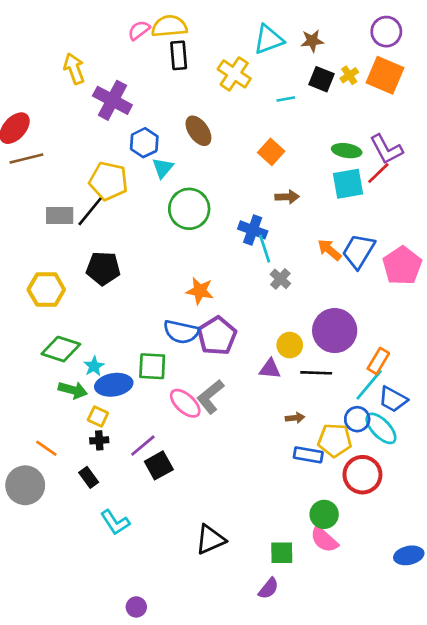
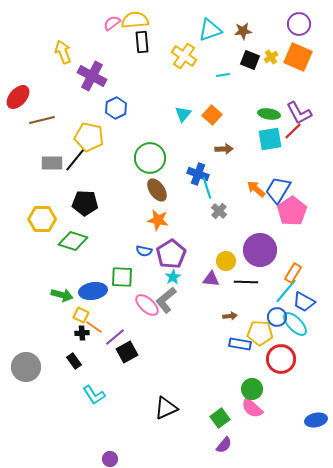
brown ellipse: (198, 131) -> (157, 190), moved
brown line: (26, 159) -> (42, 120), moved
cyan triangle: (163, 168) -> (183, 114), moved
pink pentagon: (402, 266) -> (292, 211), moved
blue semicircle: (181, 332) -> (144, 251), size x0.6
green diamond: (61, 349) -> (73, 241), moved
cyan star: (94, 366) -> (173, 277), moved
orange line: (46, 448) -> (94, 327), moved
green square: (282, 553) -> (220, 418), turned -36
purple semicircle: (269, 588) -> (224, 445), moved

